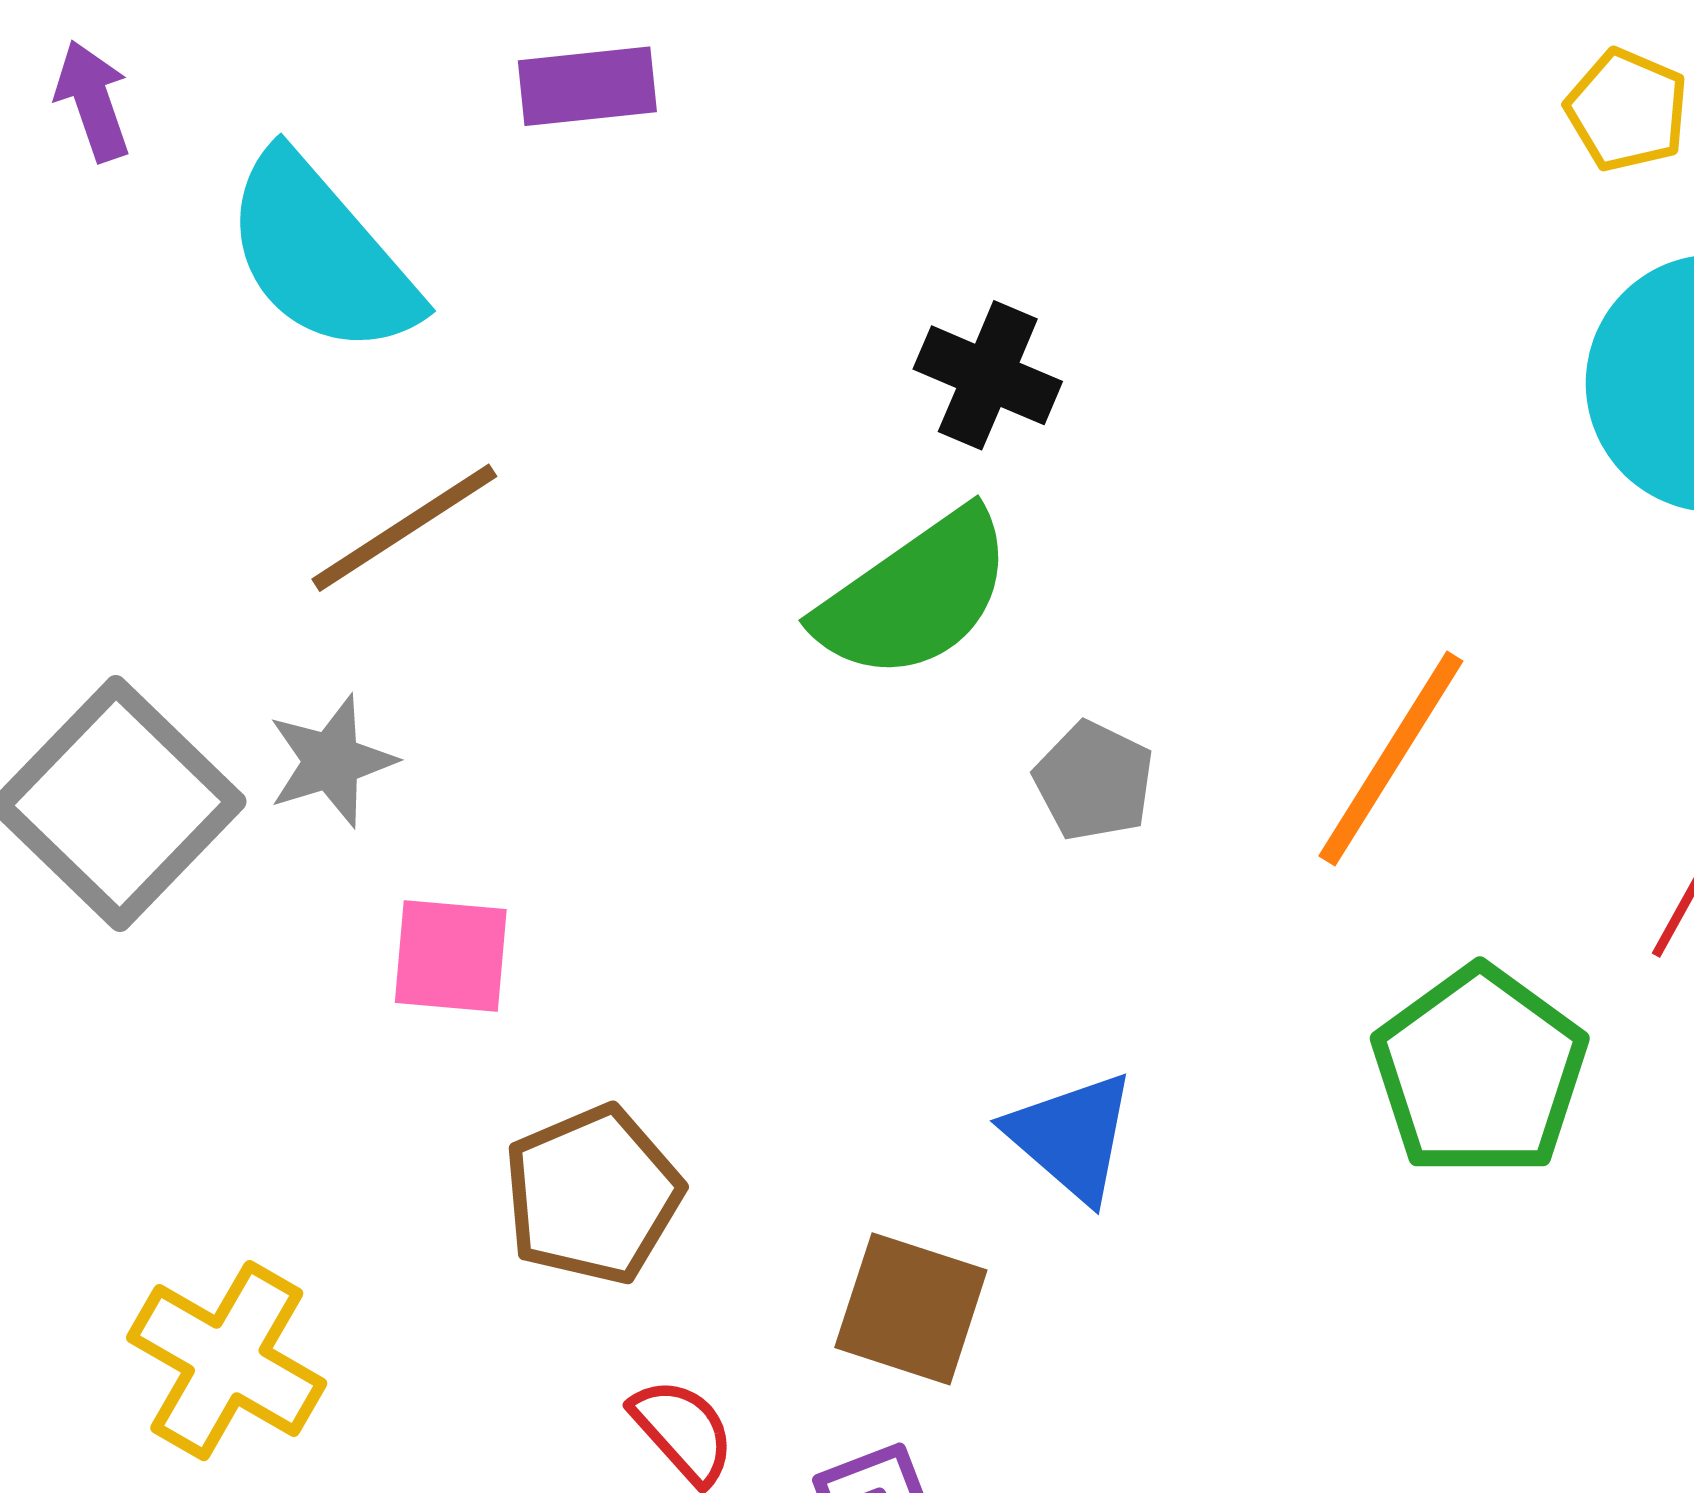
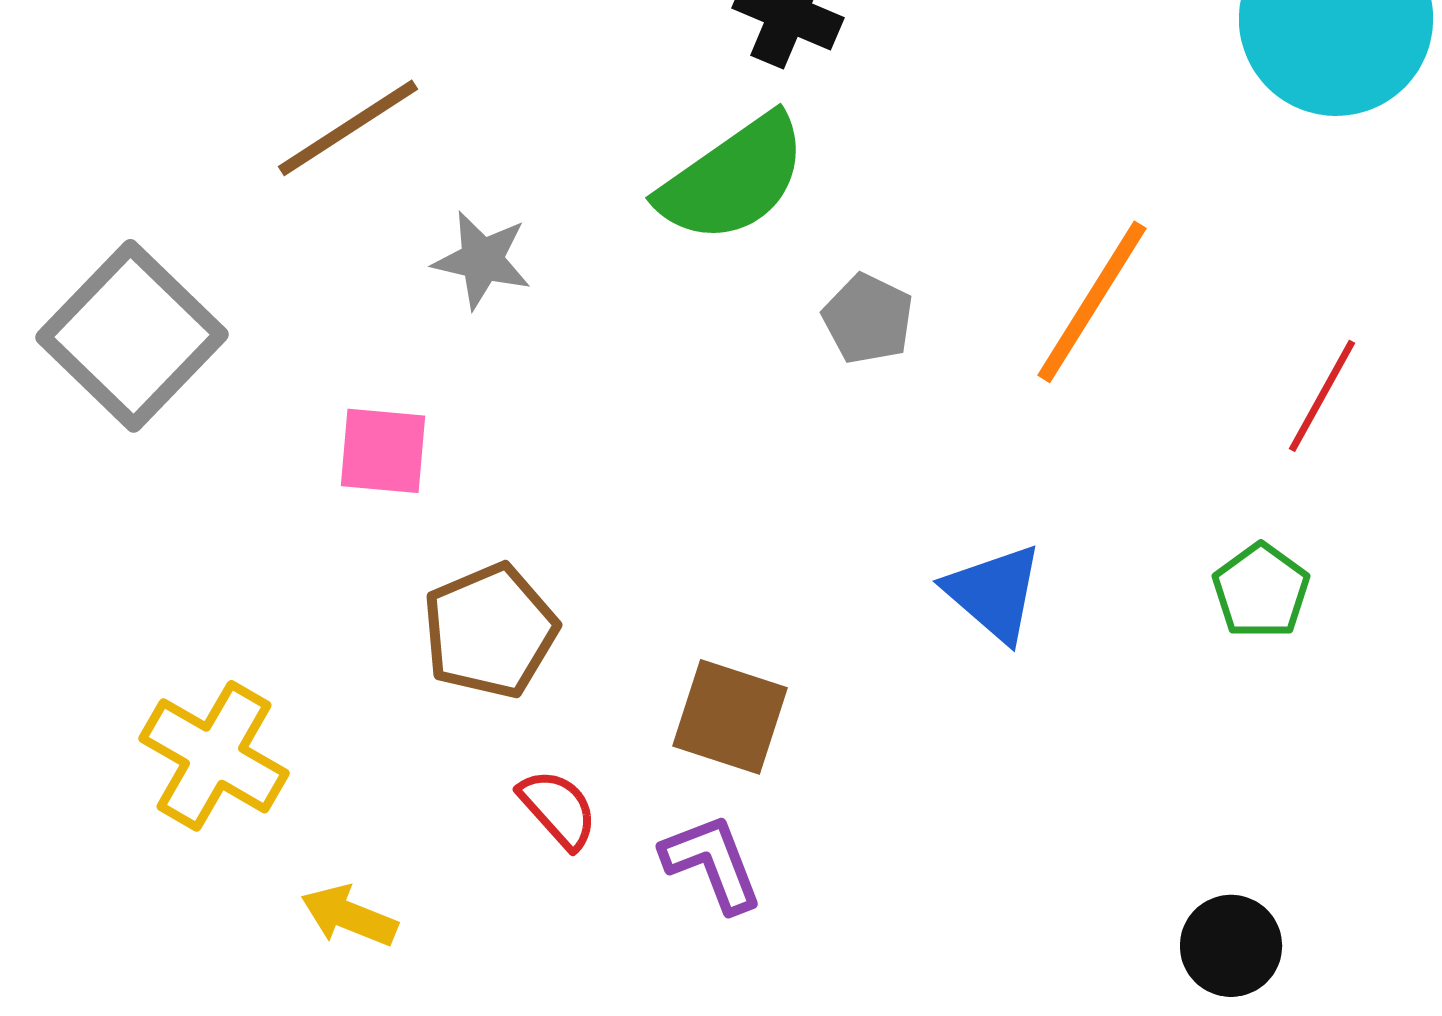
gray star: (331, 761) -> (482, 260), moved, turned 30
green pentagon: (1480, 1071) -> (1261, 591), moved, size x0.6
blue triangle: (1071, 1136) -> (994, 593), moved

